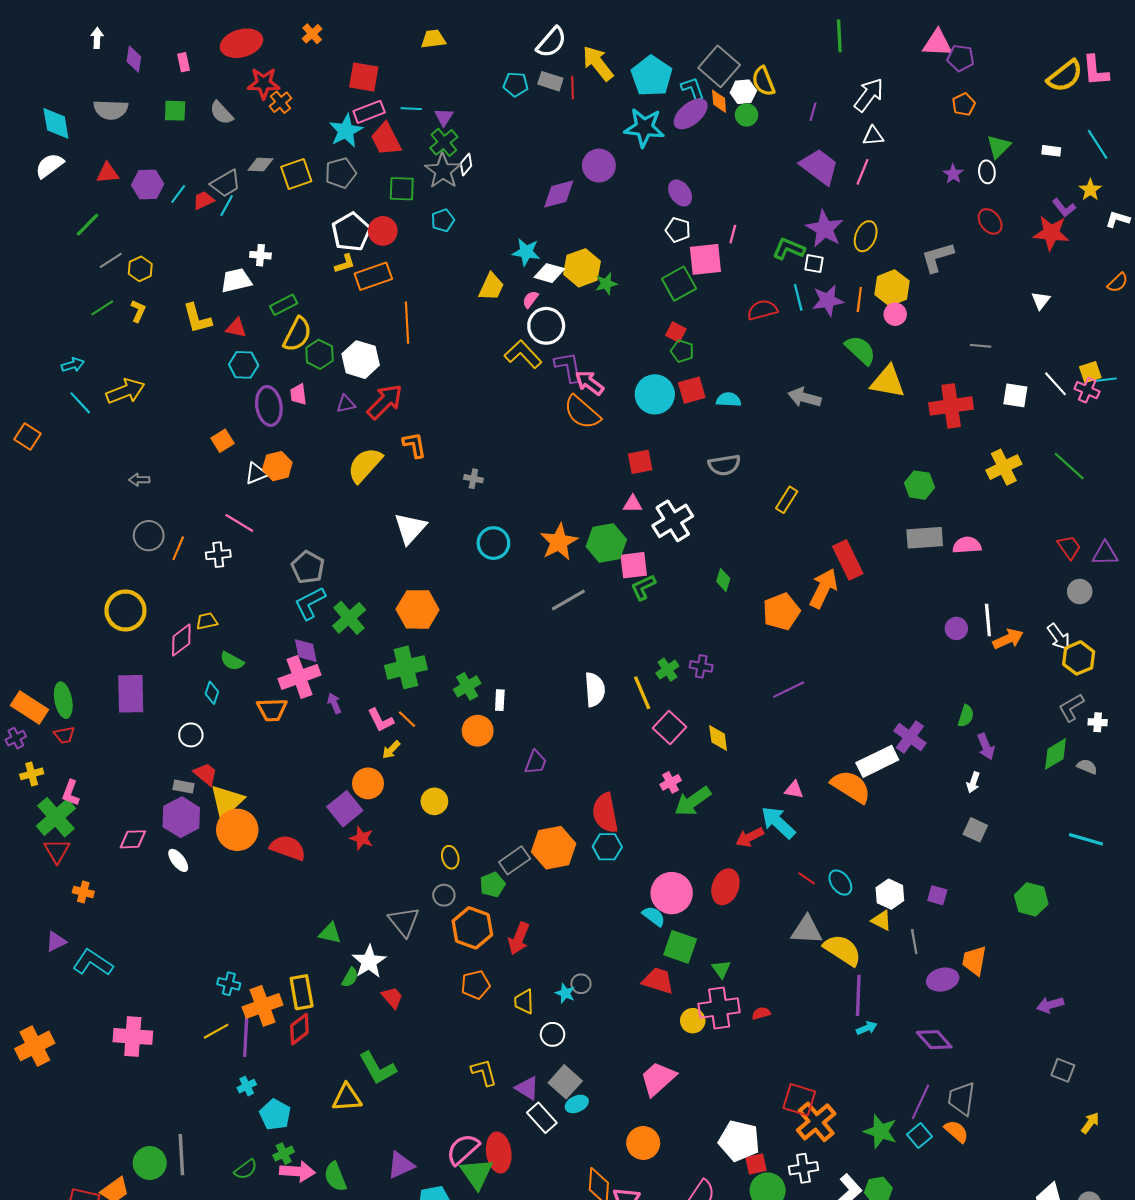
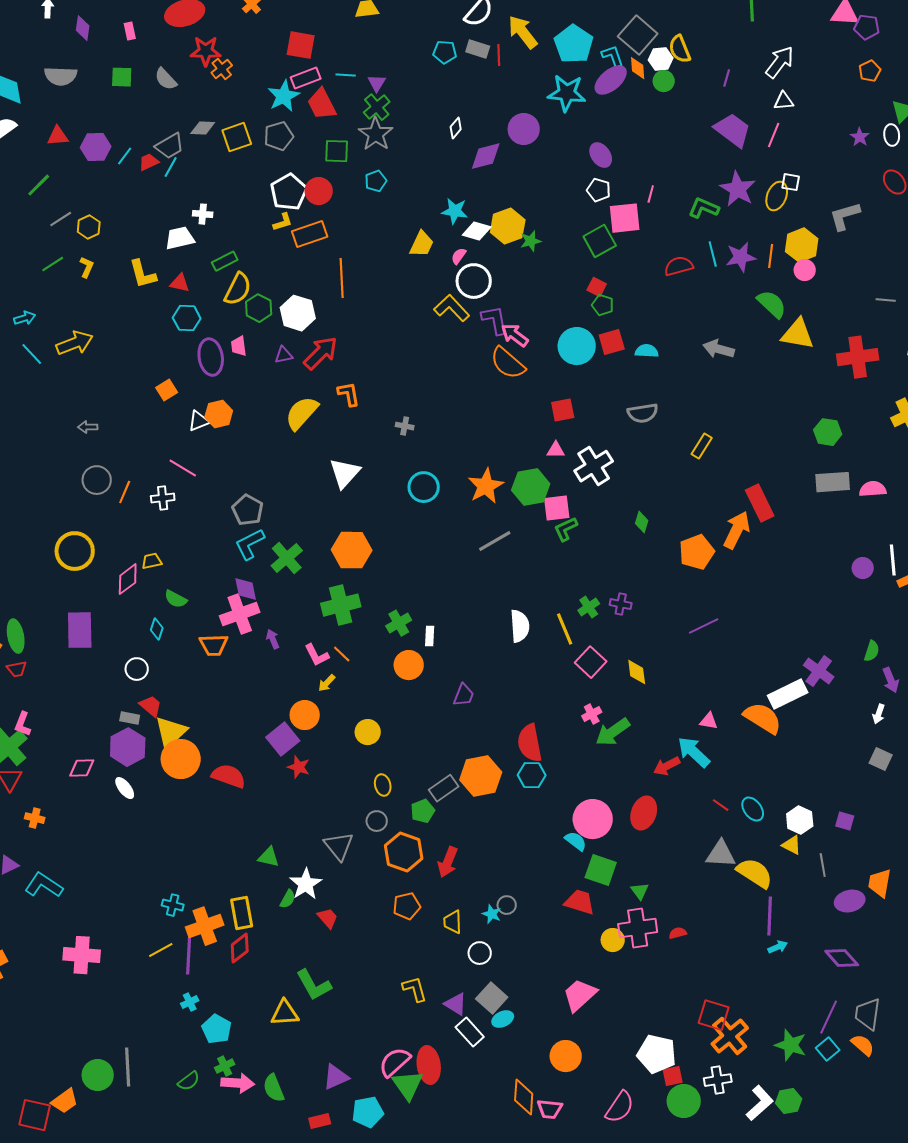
white diamond: (466, 164) -> (456, 128), moved
white square: (814, 264) -> (791, 182), moved

